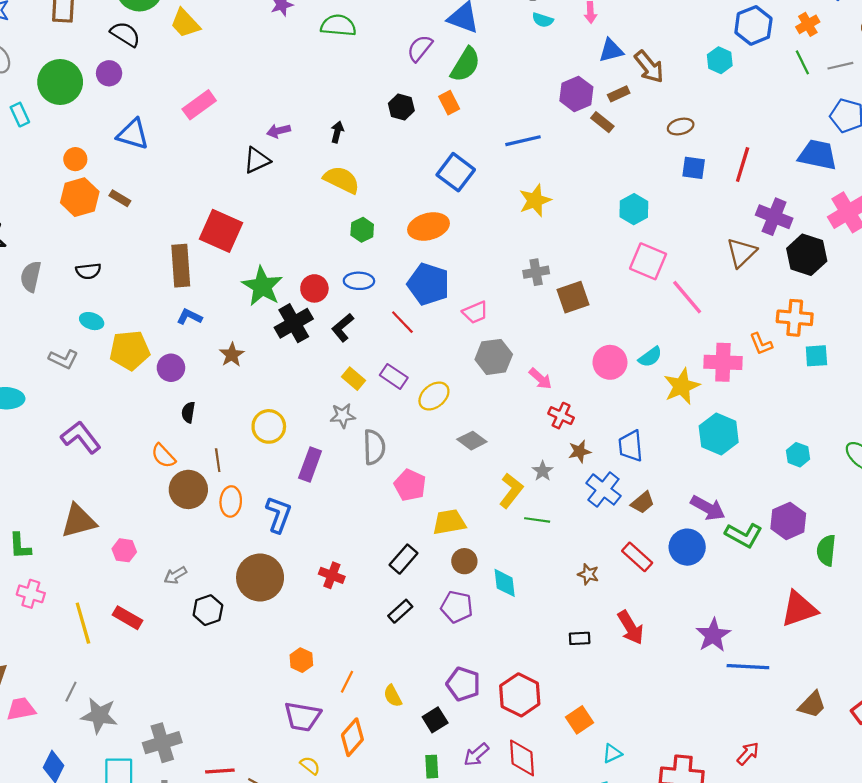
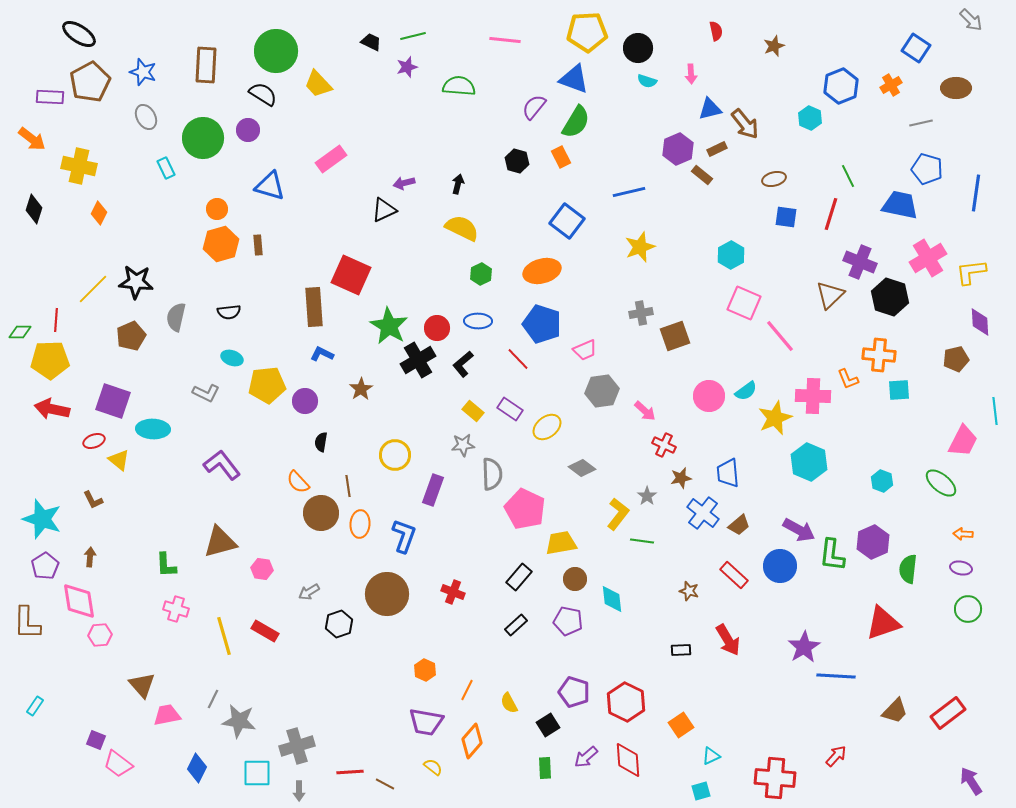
green line: (802, 62) -> (848, 176), moved
brown rectangle: (120, 198) -> (258, 245), turned 54
pink pentagon: (410, 485) -> (525, 509), size x1.4
green L-shape: (744, 535) -> (832, 555), turned 68

